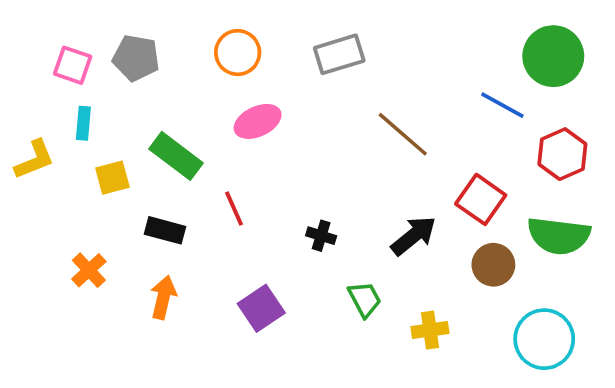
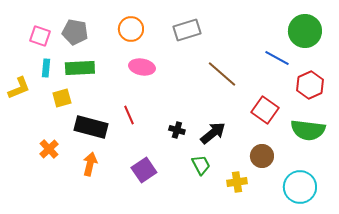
pink ellipse: (258, 121) -> (142, 67), turned 35
green rectangle: (176, 156) -> (80, 68), moved, turned -40
black rectangle: (165, 230) -> (91, 127), size x1.5
black arrow: (414, 236) -> (213, 133), moved
brown circle: (493, 265) -> (262, 156), moved

